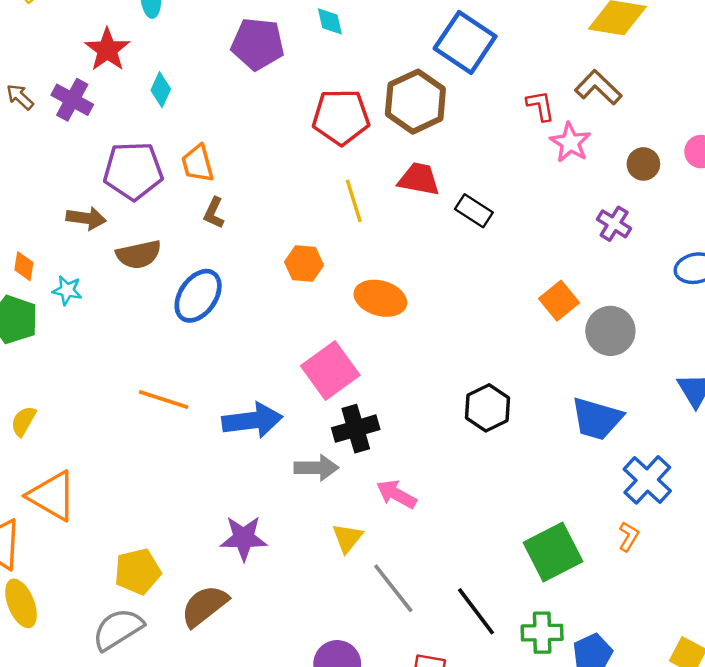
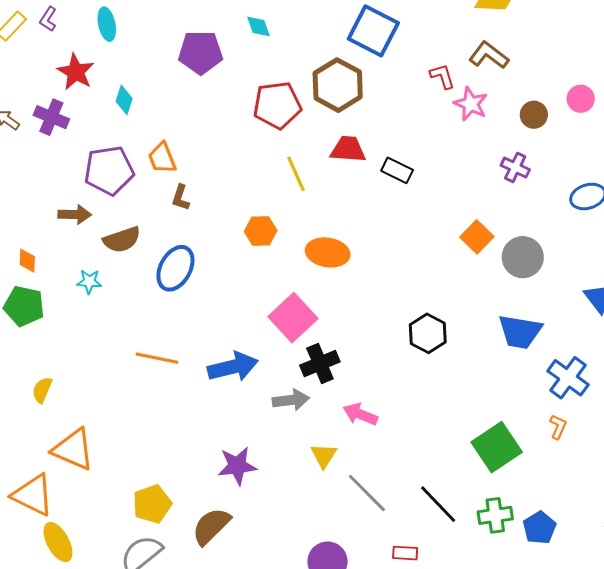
cyan star: (67, 290) -> (89, 282), moved

